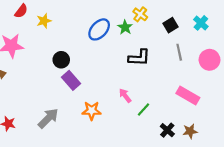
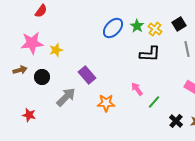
yellow cross: (140, 14) -> (155, 29), moved
yellow star: (44, 21) -> (56, 50), moved
black circle: (61, 60) -> (42, 77), moved
gray arrow: (48, 118) -> (66, 97), moved

